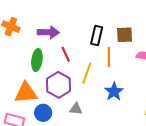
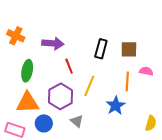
orange line: (109, 57) -> (127, 81), moved
green ellipse: (37, 60) -> (27, 71), moved
gray triangle: (76, 109) -> (77, 121), turned 32

